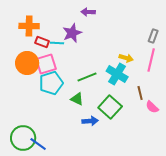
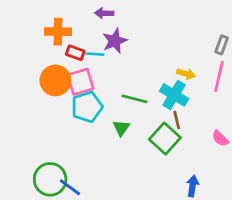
purple arrow: (88, 12) -> (104, 13), moved
green line: (87, 77) -> (135, 99), turned 36
brown line: (140, 93) -> (177, 120), moved
green triangle: (77, 99) -> (121, 128), turned 40
blue arrow: (90, 121) -> (193, 186), moved, turned -77

